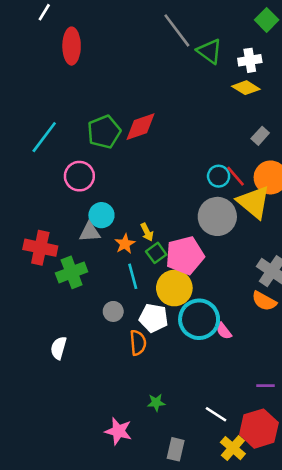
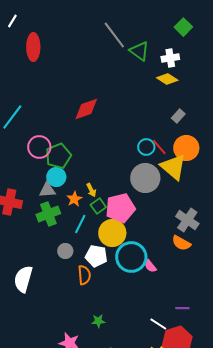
green pentagon: (104, 132) -> (58, 156), moved
green cross: (72, 272) -> (48, 214), moved
cyan line: (133, 276) -> (80, 224), turned 42
white semicircle: (59, 348) -> (23, 279), size x1.5
white line: (216, 414) -> (158, 324), moved

